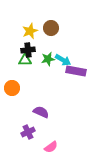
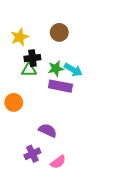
yellow star: (30, 31) -> (20, 37), moved
purple rectangle: (76, 71) -> (60, 86), moved
pink semicircle: (51, 147) -> (58, 162), moved

